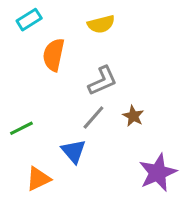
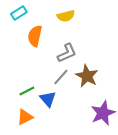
brown star: (133, 116) -> (87, 76), size x1.6
green line: (21, 128) -> (27, 91), moved

